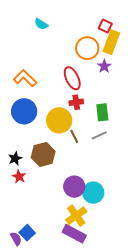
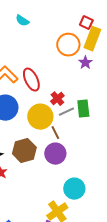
red ellipse: (72, 78) -> (31, 80), moved
red cross: (76, 102) -> (57, 99), turned -32
gray line: (99, 135) -> (66, 112), moved
purple circle: (74, 187) -> (55, 154), moved

